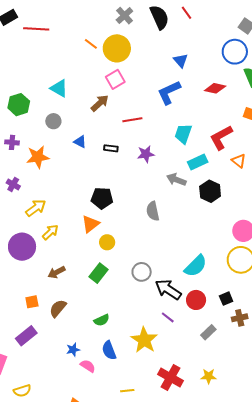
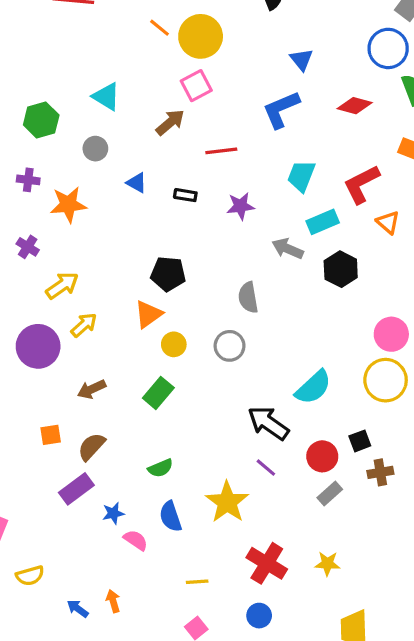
gray circle: (142, 272) -> (230, 346), moved
red circle: (196, 300) -> (322, 456), moved
purple rectangle: (26, 336) -> (76, 489), moved

